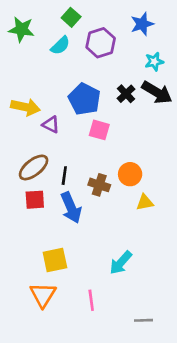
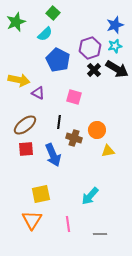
blue star: (142, 24) -> (115, 25), moved
green star: (21, 29) -> (16, 22), turned -30
purple hexagon: (101, 43) -> (90, 48), moved
blue pentagon: (84, 99) -> (58, 60), moved
black line: (64, 176) -> (59, 122), moved
gray line: (143, 320) -> (100, 234), moved

